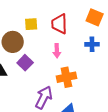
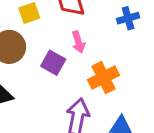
purple square: (25, 63) -> (53, 63), moved

